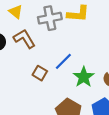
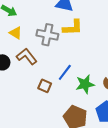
gray cross: (50, 18) -> (47, 35), turned 30
green star: (84, 77) -> (85, 84), turned 30

